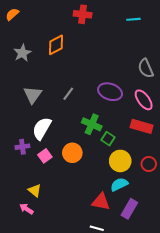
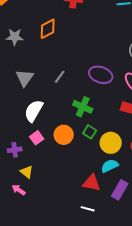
gray star: (22, 53) -> (15, 37), turned 30
green square: (108, 139) -> (90, 132), moved
purple cross: (22, 147) -> (15, 150), moved

